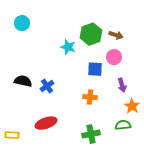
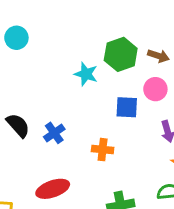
black semicircle: (23, 81) -> (18, 125), turned 36
orange cross: (90, 97) -> (103, 150), moved

